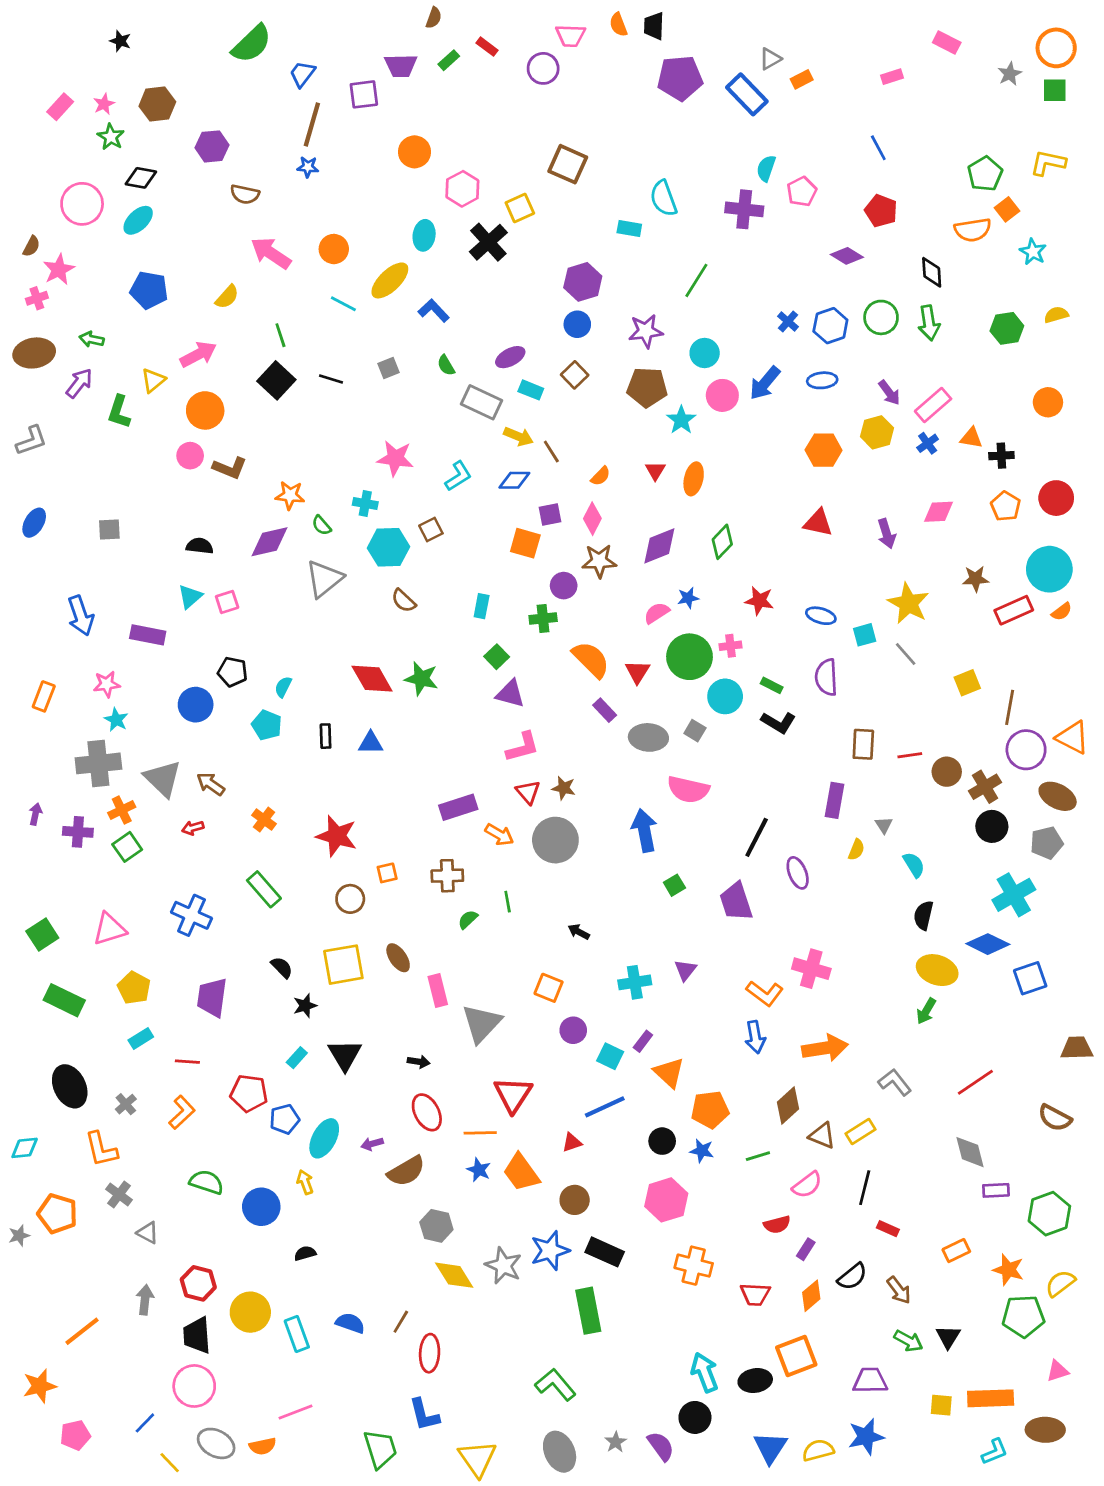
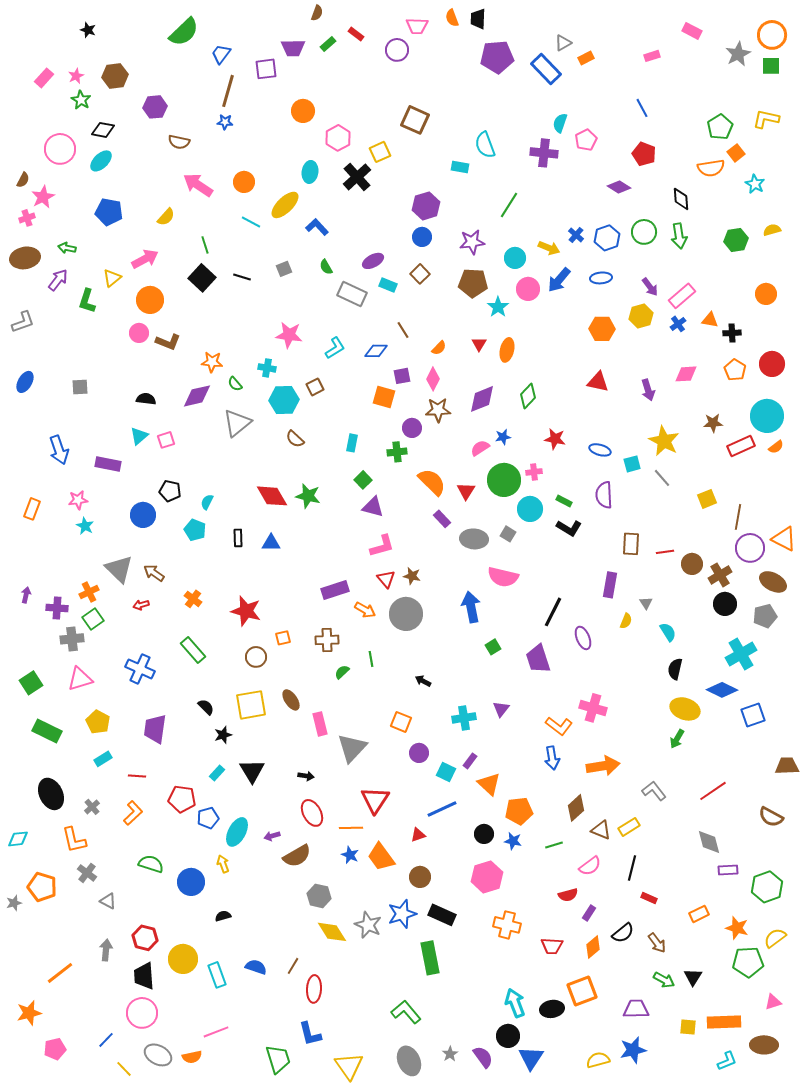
gray star: (1010, 74) -> (738, 54), size x1.4
yellow arrow: (518, 436) -> (549, 248), moved
gray cross: (98, 763) -> (72, 639), moved, size x0.7
blue triangle: (770, 1448) -> (531, 1058), moved

